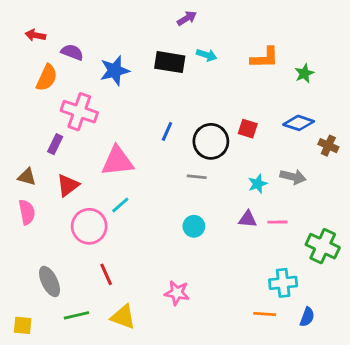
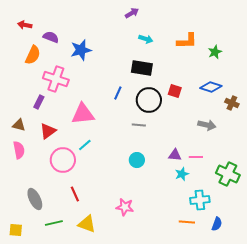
black rectangle: (170, 62) -> (142, 68), moved
cyan star: (258, 184) -> (182, 174), moved

